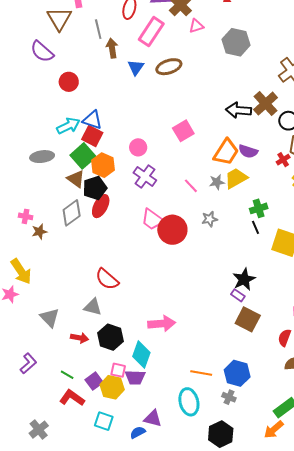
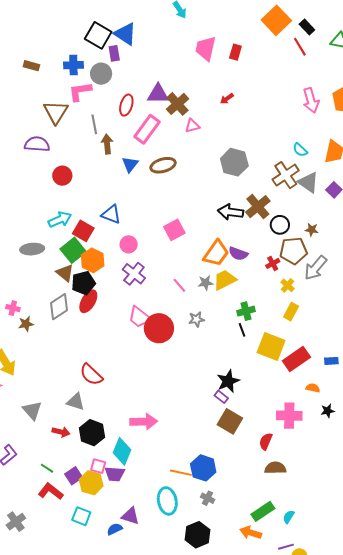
gray hexagon: (236, 42) -> (234, 162), moved
purple semicircle: (42, 52) -> (37, 144), turned 140
blue triangle: (92, 120) -> (111, 214), moved
blue hexagon: (237, 373) -> (203, 468), moved
orange arrow: (274, 430) -> (251, 533), turned 55

